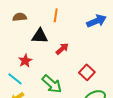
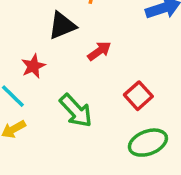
black triangle: (40, 36) -> (62, 26), turned -30

